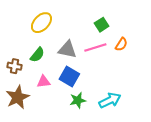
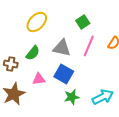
green square: (102, 25) -> (83, 22), moved
pink line: (95, 47) -> (89, 46), turned -50

